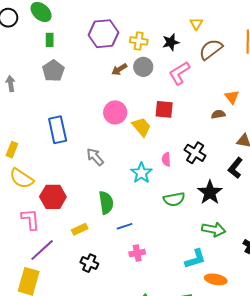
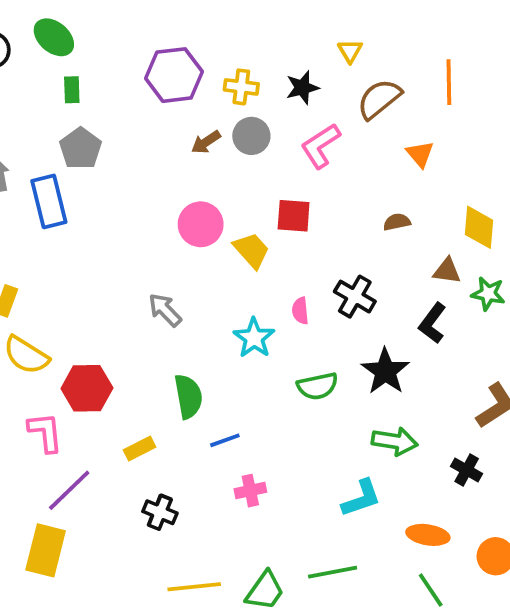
orange triangle: (232, 97) -> (420, 154), moved
blue rectangle: (58, 130) -> (49, 201), moved
orange ellipse: (216, 279) -> (428, 535), moved

